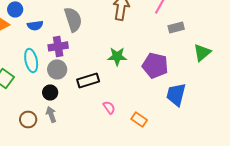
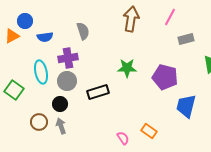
gray semicircle: (73, 19) -> (83, 31), size x0.7
pink semicircle: (109, 107) -> (123, 138), moved
brown circle: (28, 119) -> (39, 122), moved

